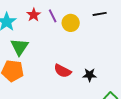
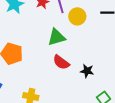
green triangle: (20, 47) -> (56, 37), moved, turned 30

